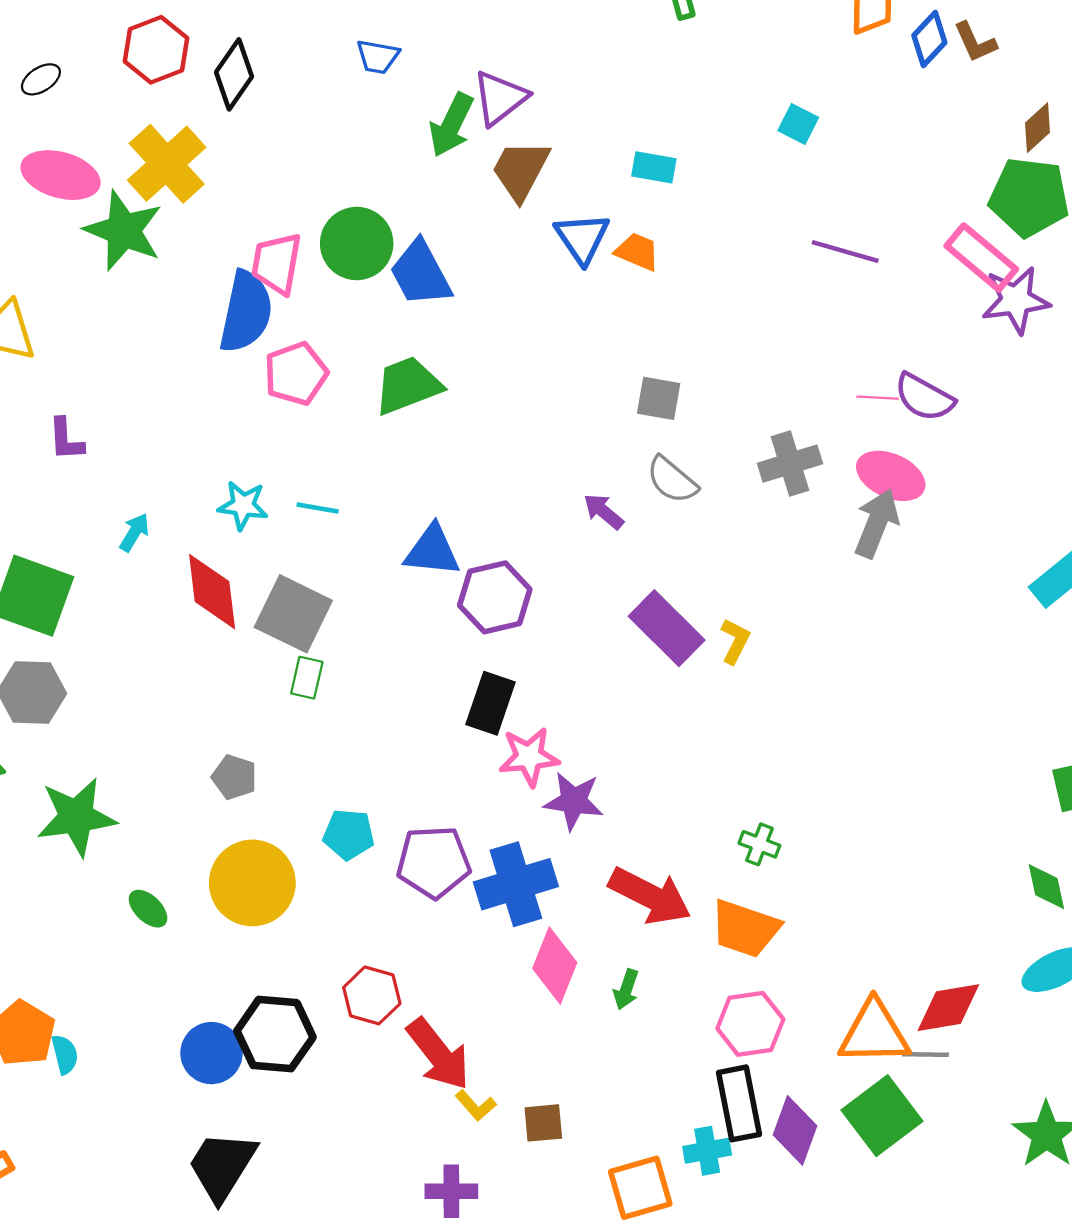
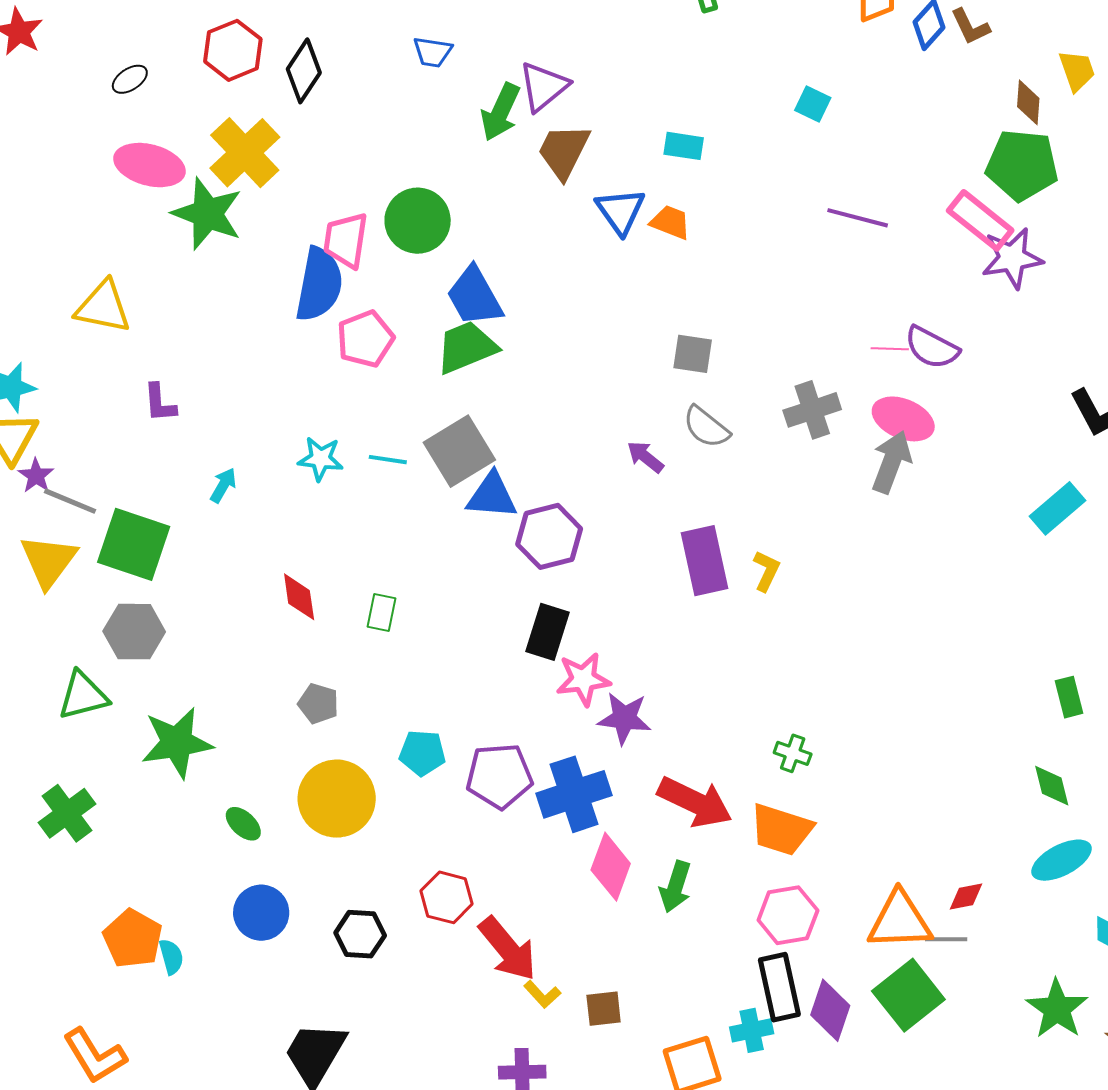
brown diamond: (1038, 128) -> (1028, 102), turned -42
blue trapezoid: (421, 273) -> (475, 296), moved
red diamond: (212, 592) -> (299, 597), moved, size x0.7
gray square: (293, 614) -> (459, 451), moved, turned 34
purple rectangle: (667, 628) -> (704, 561), turned 34
green arrow: (626, 989) -> (675, 887), size x1.4
red diamond: (948, 1008) -> (966, 897), size x0.6
black hexagon: (275, 1034) -> (360, 934), size x0.7
blue circle: (211, 1053) -> (261, 913), moved

